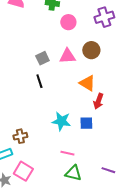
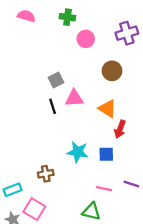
pink triangle: (67, 56) -> (74, 98), moved
brown cross: (20, 136) -> (46, 174), moved
pink line: (67, 153) -> (104, 189), moved
purple line: (108, 170) -> (131, 184), moved

